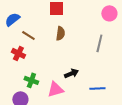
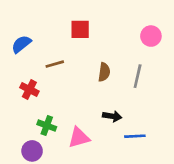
brown semicircle: (60, 33) -> (104, 72), moved
brown line: (28, 35) -> (55, 64), moved, turned -48
black arrow: (71, 73) -> (112, 116), moved, turned 32

